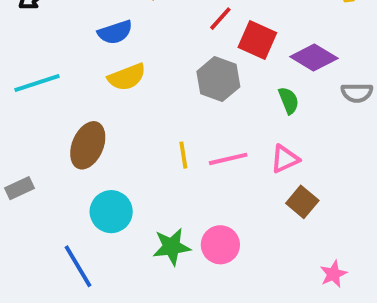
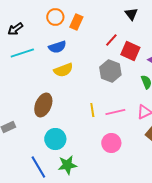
cyan line: (37, 83) -> (22, 53), moved
pink circle: (220, 245) -> (111, 143), moved
green star: (172, 247) -> (67, 165), moved

